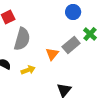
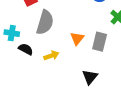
gray rectangle: (71, 45) -> (100, 42), moved, turned -36

